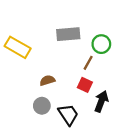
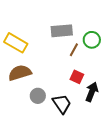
brown line: (88, 63) -> (74, 50), moved
brown semicircle: (47, 80) -> (20, 73), moved, size x1.6

